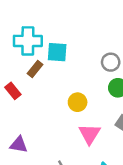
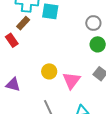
brown rectangle: (35, 69) -> (23, 23), moved
yellow circle: (78, 102) -> (49, 71), moved

